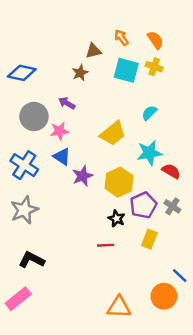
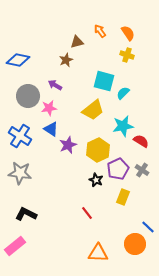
cyan square: (126, 70) -> (104, 81), moved
gray star: (24, 210) -> (20, 173), turned 30
red line: (106, 245) -> (87, 213), moved, turned 56

